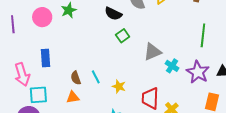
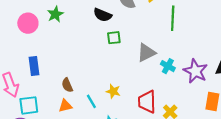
green line: (203, 35) -> (173, 18), moved
green square: (123, 36) -> (114, 38), turned 32
cyan line: (96, 77) -> (91, 101), moved

